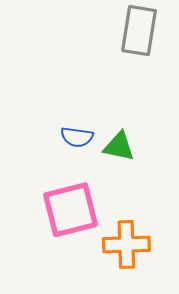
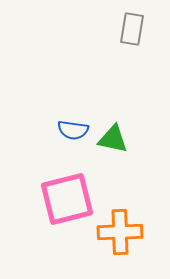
gray rectangle: (139, 31) -> (132, 29), size x0.7

